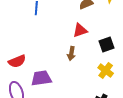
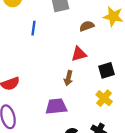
purple trapezoid: (41, 78) -> (56, 106), moved

